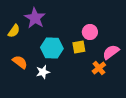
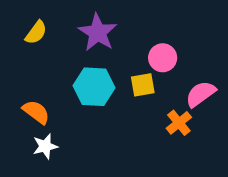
purple star: (35, 18) -> (98, 32), moved
yellow semicircle: (14, 31) -> (36, 32), moved
white star: (43, 72) -> (45, 146), moved

